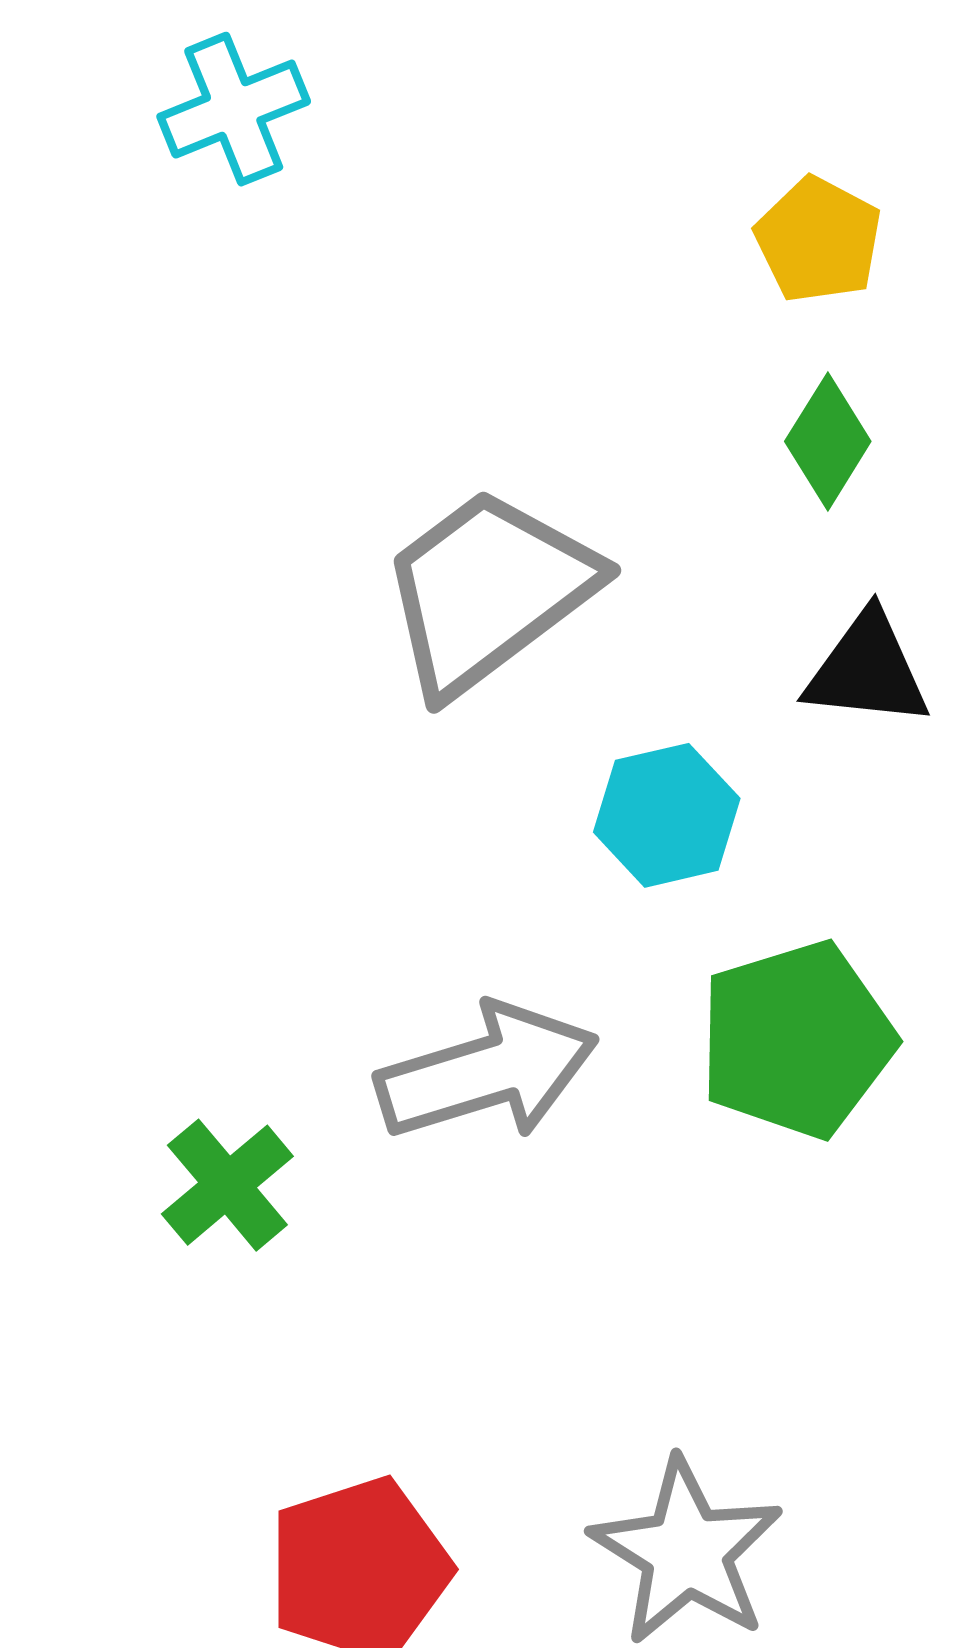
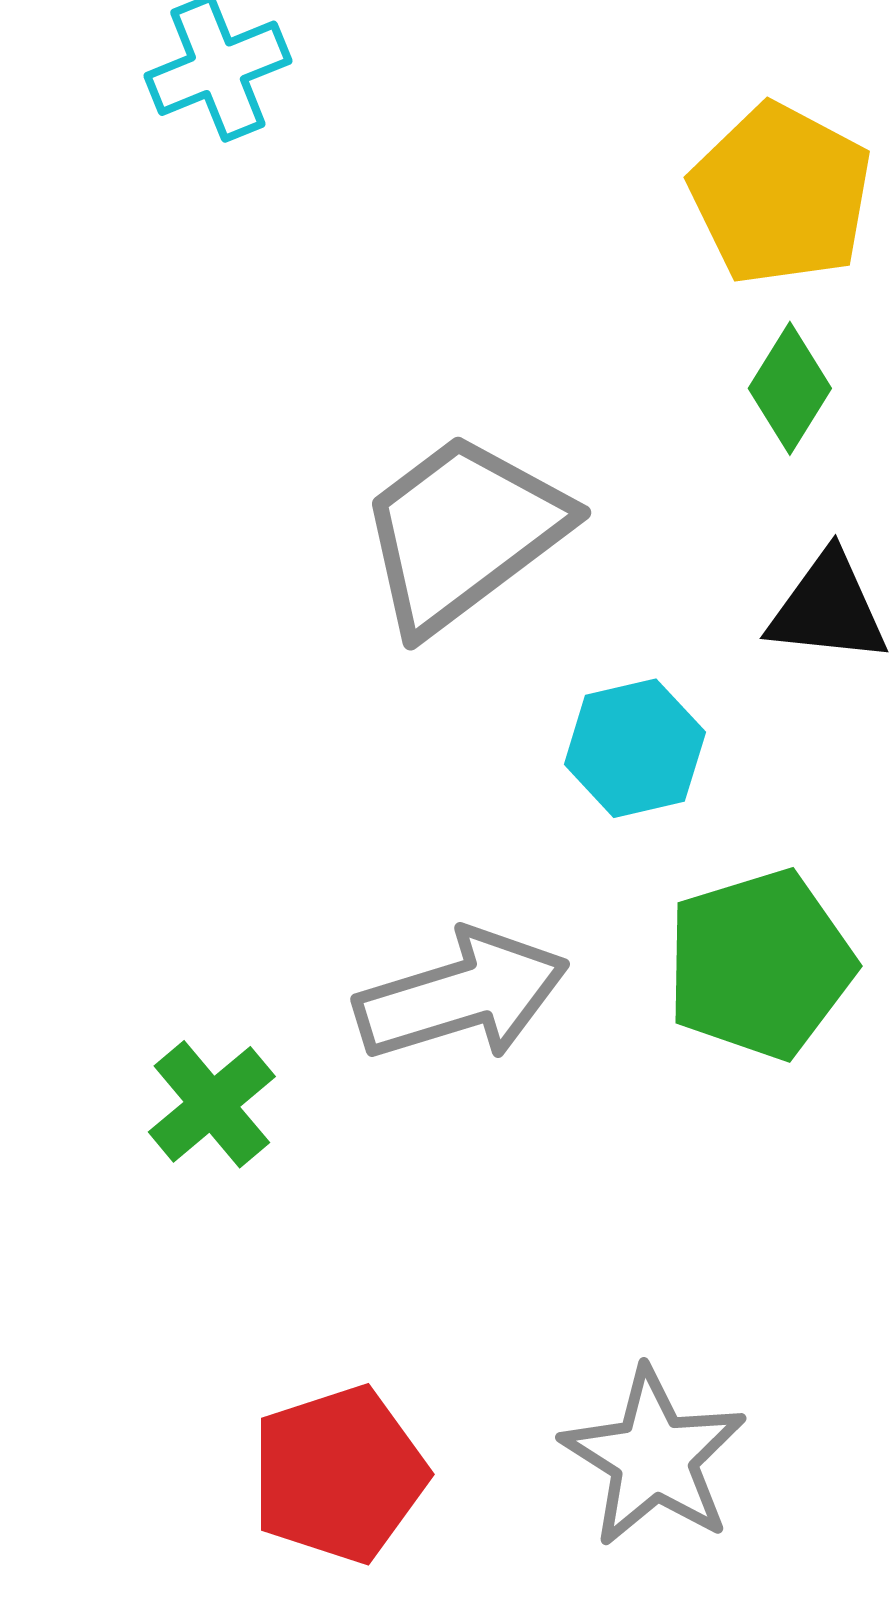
yellow pentagon: (818, 240) -> (781, 194), size x1.5

